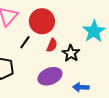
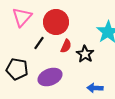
purple ellipse: (50, 76) -> (50, 77), moved

